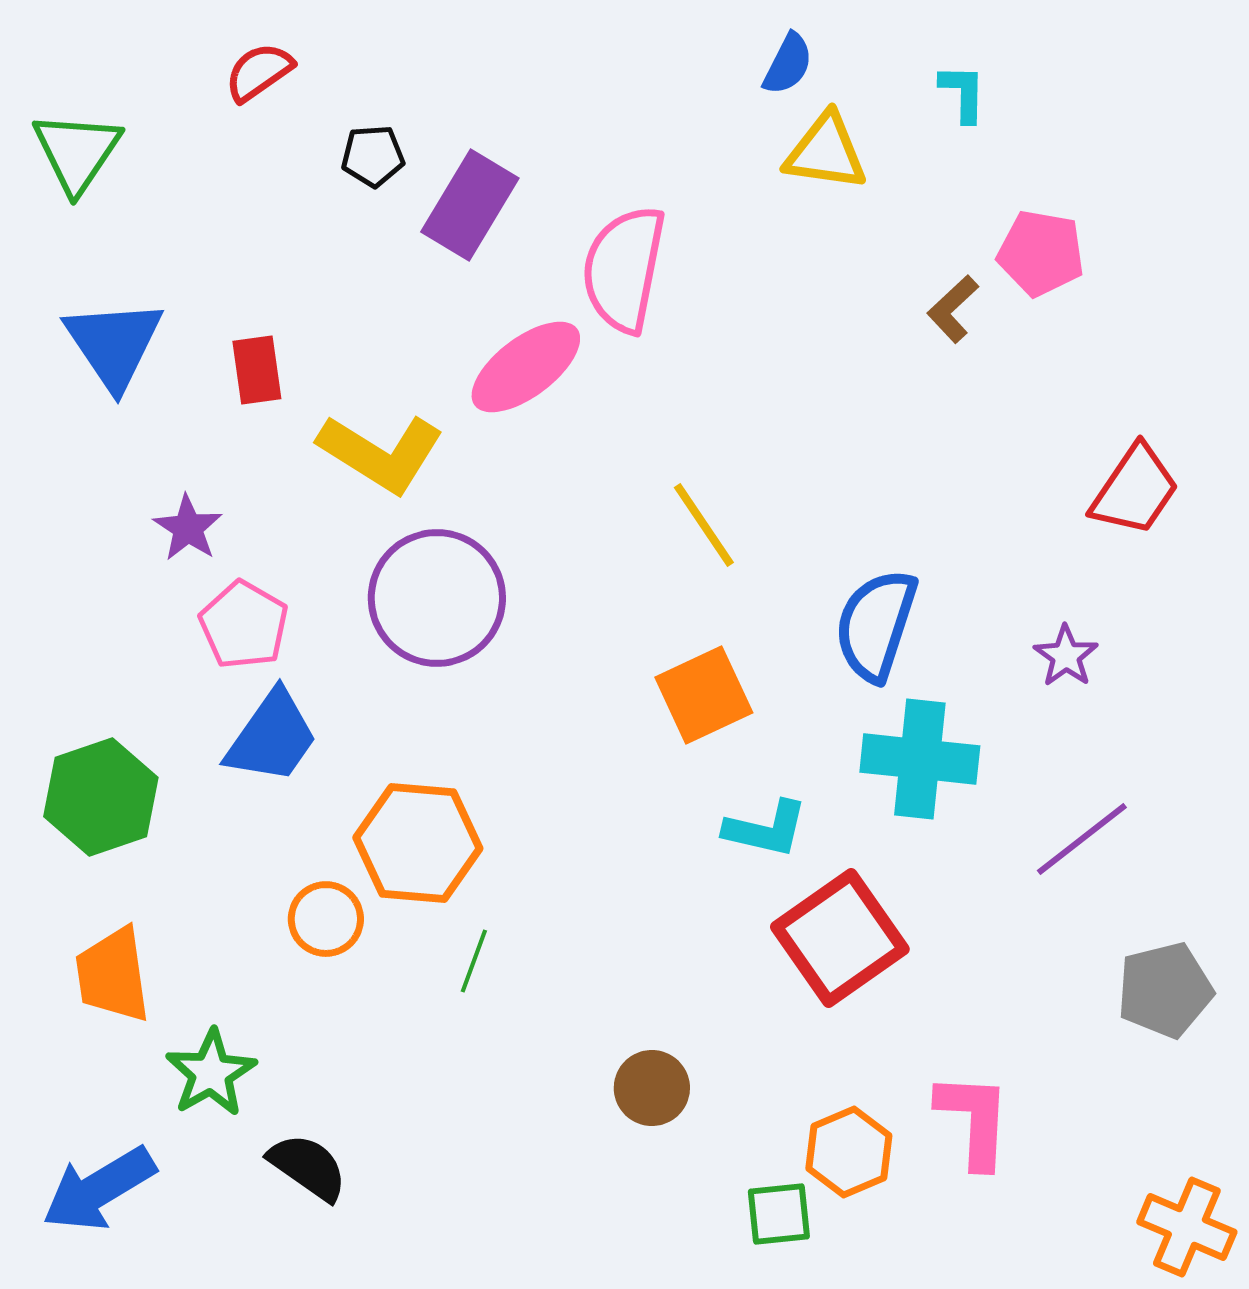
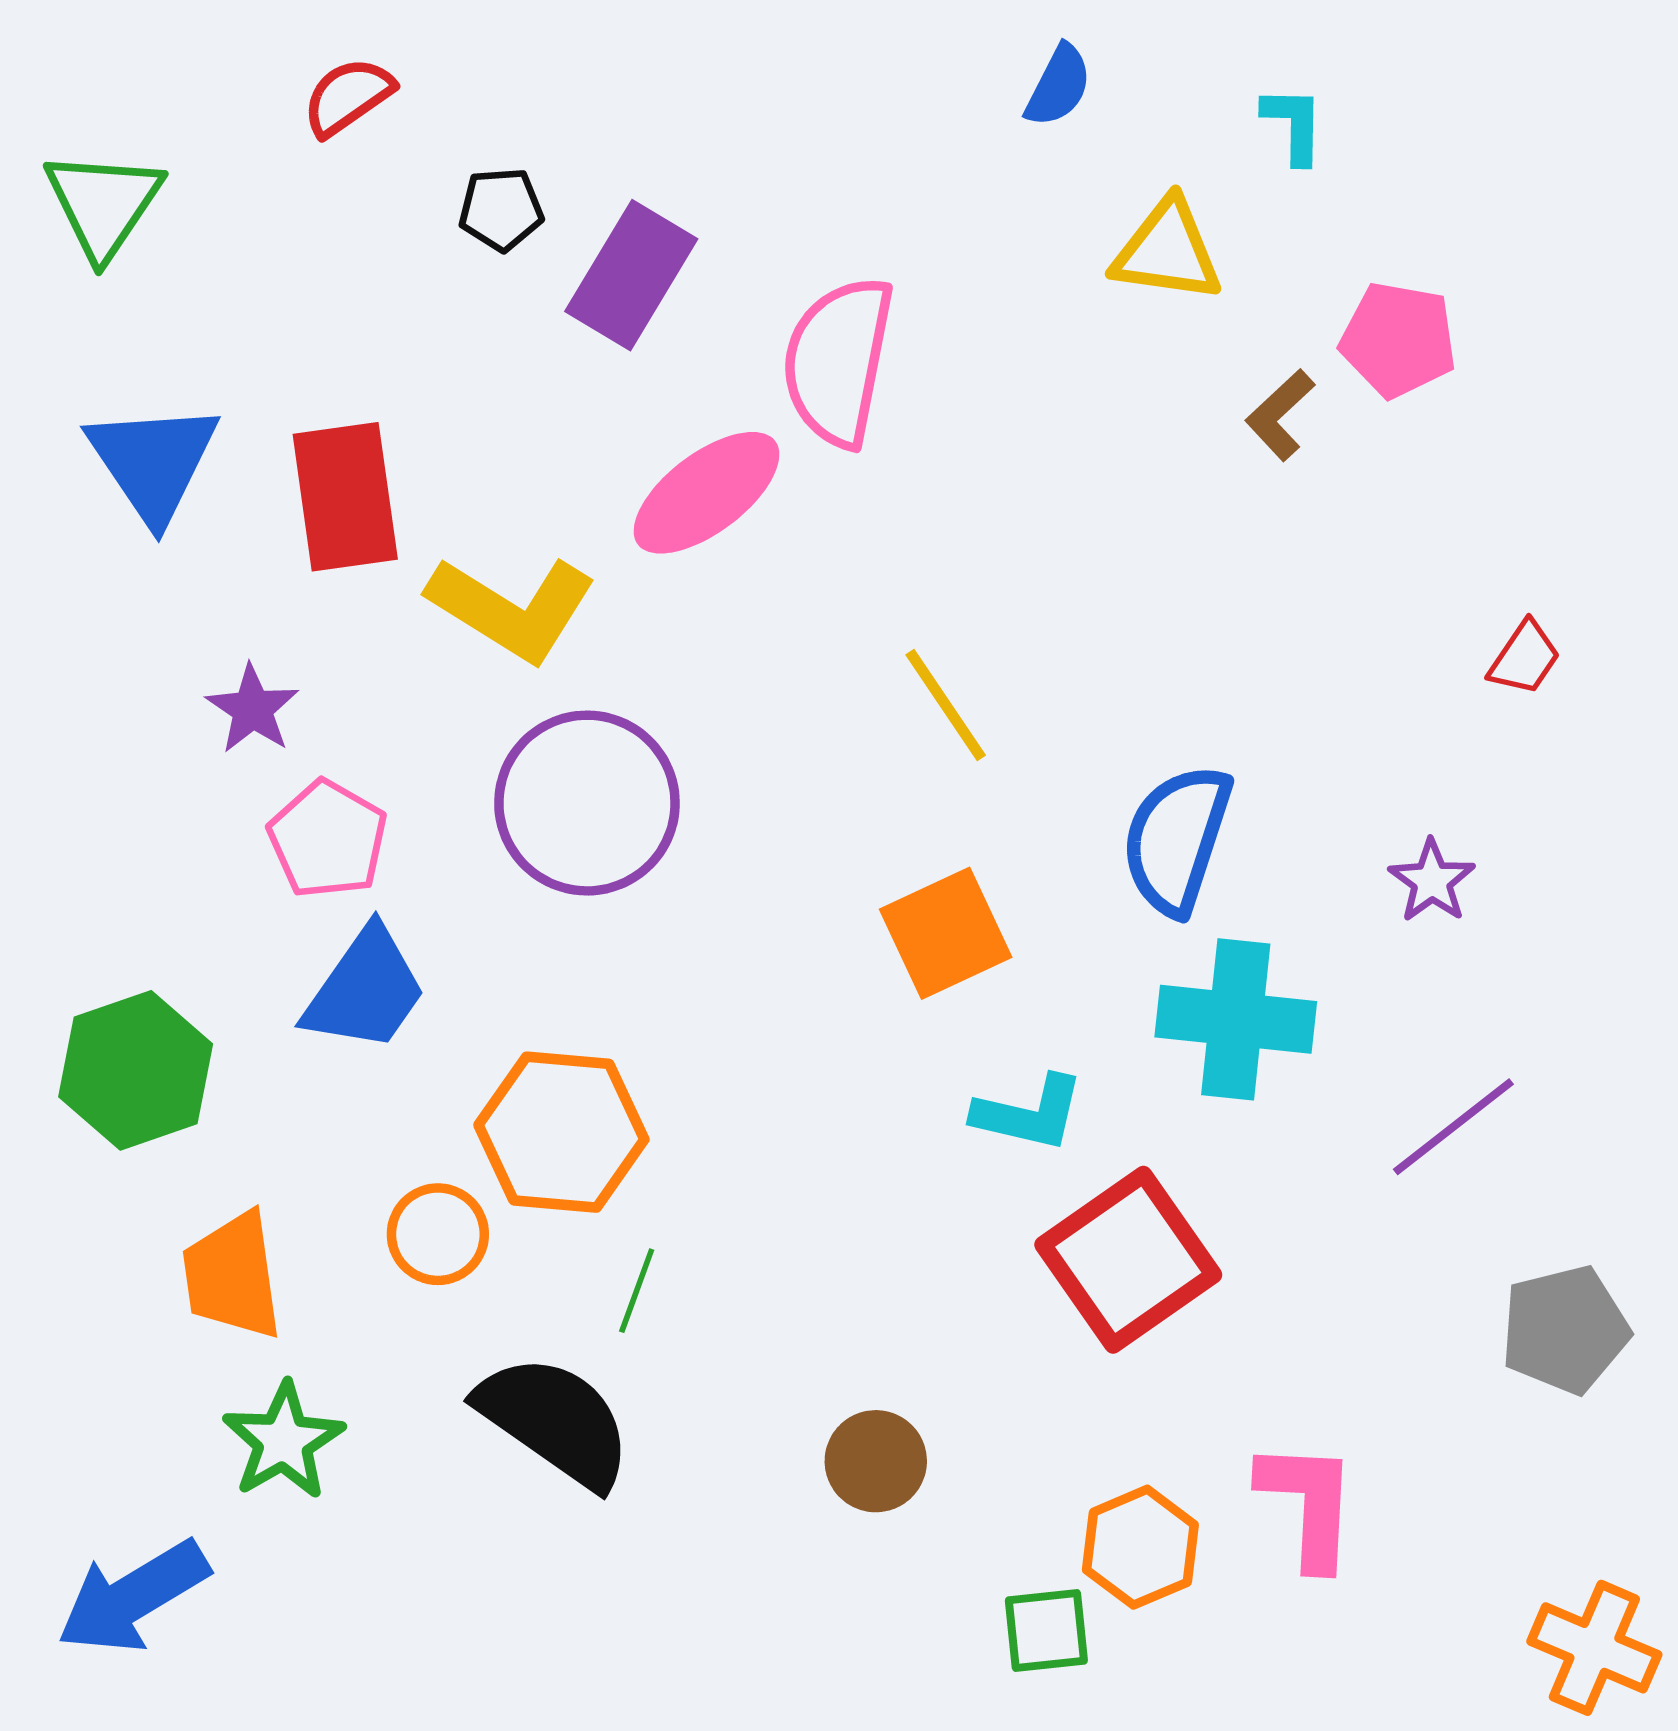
yellow triangle: (826, 152) -> (1167, 251), moved
red rectangle: (257, 370) -> (345, 497), size x1.6
red trapezoid: (1135, 490) -> (1525, 658), size x0.6
orange trapezoid: (113, 975) -> (232, 1276), moved
black semicircle: (308, 1167) -> (555, 1421), moved, size x1.5

